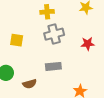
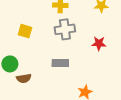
brown semicircle: (30, 84) -> (24, 78), moved

